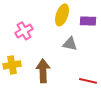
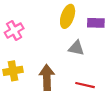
pink cross: (24, 31) -> (14, 31), moved
red line: (88, 81) -> (85, 85), moved

